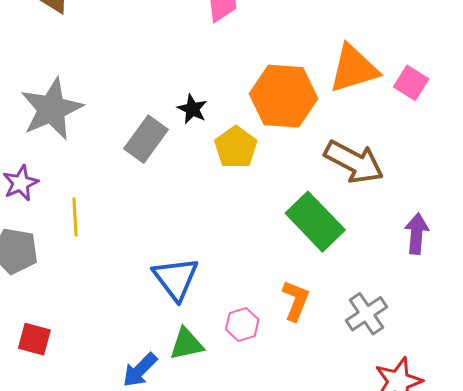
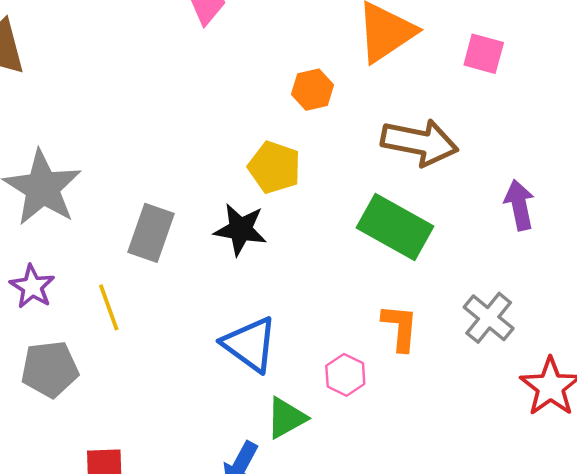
pink square: (411, 83) -> (484, 54), moved
orange hexagon: (283, 96) -> (312, 90), size x0.5
black star: (192, 109) -> (240, 229), moved, size x1.4
gray rectangle: (146, 139) -> (151, 233), moved

